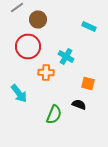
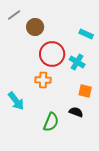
red circle: (28, 46) -> (52, 54), moved
cyan cross: (66, 56) -> (77, 62), moved

